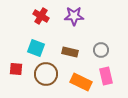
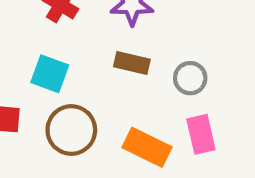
brown rectangle: (70, 52) -> (132, 63), moved

